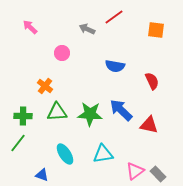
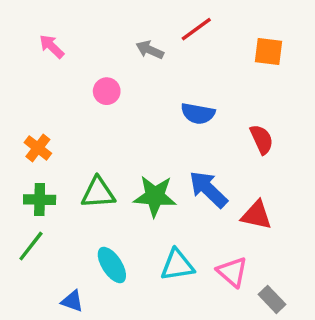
orange cross: (45, 86) -> (38, 148), moved
pink triangle: (135, 171) -> (232, 272), moved, turned -42

